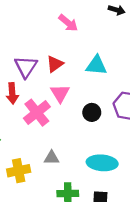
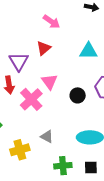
red triangle: (55, 64) -> (44, 48), moved
cyan triangle: (96, 65) -> (89, 51), moved
gray triangle: (52, 158) -> (47, 137), turned 32

